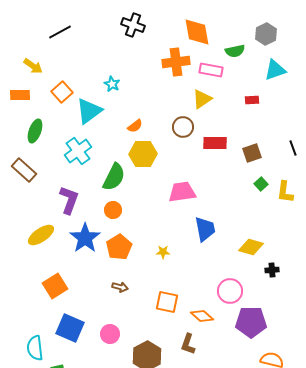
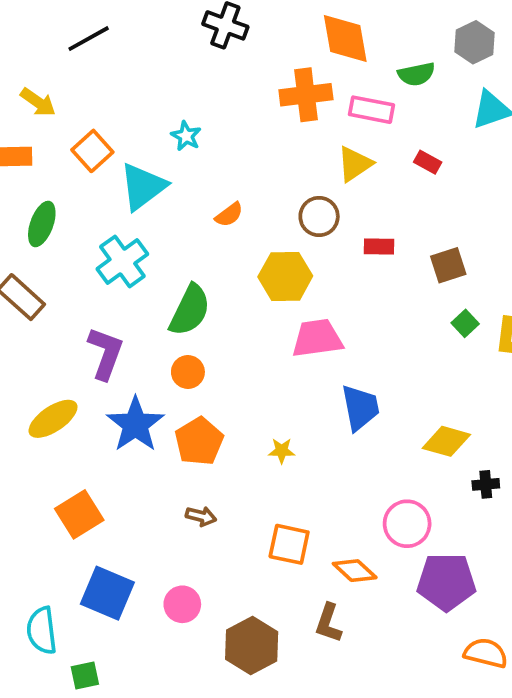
red rectangle: (252, 100) -> (428, 162), moved, turned 32
red rectangle: (215, 143) -> (379, 246), size x0.7
yellow hexagon: (143, 154) -> (285, 276), moved

